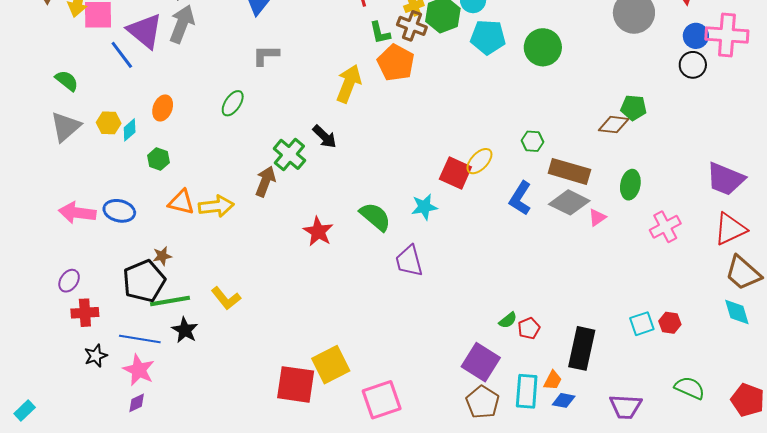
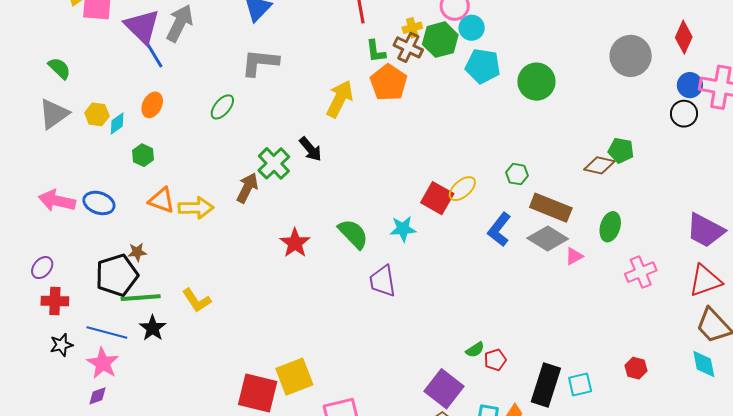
blue line: (122, 55) -> (153, 54), moved
gray L-shape: (266, 55) -> (260, 63), size x1.4
cyan square: (642, 324) -> (580, 385), moved

